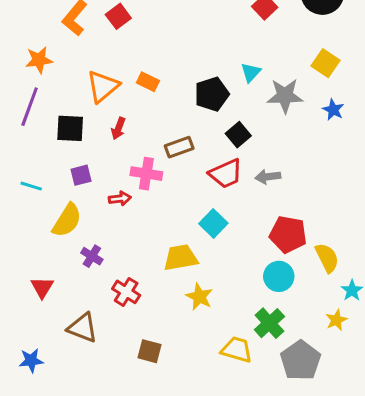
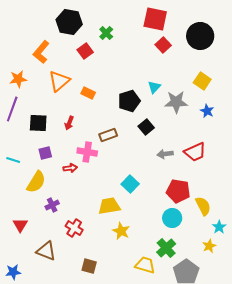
red square: (118, 16) -> (85, 51), moved
orange triangle: (103, 86) -> (59, 81), moved
red trapezoid: (226, 174) -> (195, 152), moved
purple cross: (92, 256) -> (52, 205), turned 32

